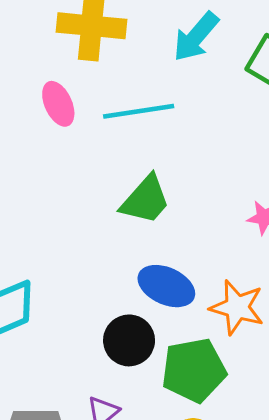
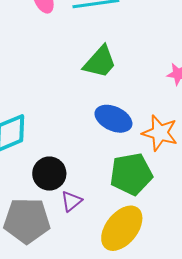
black circle: (129, 340) -> (49, 174), moved

